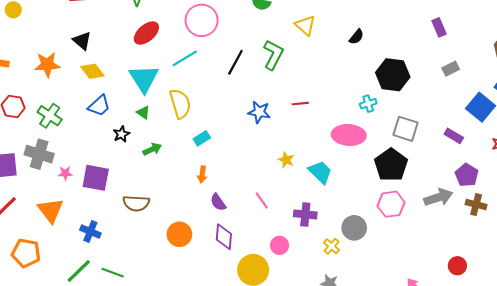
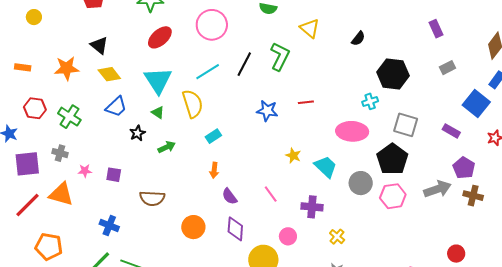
cyan line: (185, 58) -> (208, 72), moved
gray cross: (39, 154) -> (60, 153), size x0.6
purple square: (96, 178) -> (114, 175), size x0.6
orange triangle: (51, 210) -> (61, 194), moved, turned -36
gray circle: (354, 228) -> (361, 183), moved

